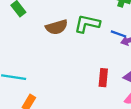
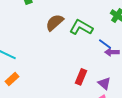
brown semicircle: (57, 27) -> (55, 23), turned 138

